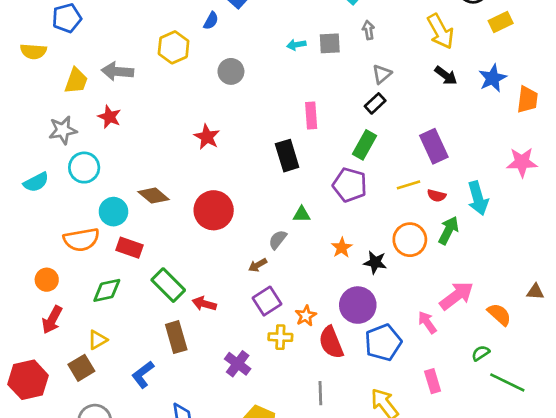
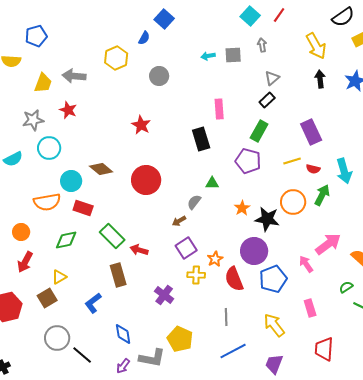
black arrow: (446, 75) -> (320, 79), turned -132
black star: (375, 262) -> (267, 219), size x1.4

